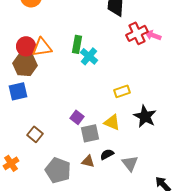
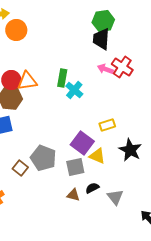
red cross: (137, 33) -> (122, 67), turned -30
pink arrow: (153, 35) -> (105, 69), moved
purple square: (77, 117) -> (82, 143), moved, size x1.6
gray pentagon: (58, 170) -> (43, 158), moved

